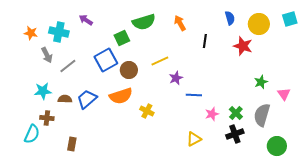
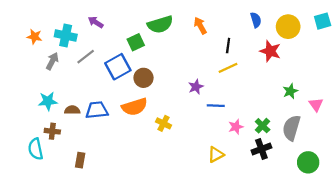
gray arrow: (47, 55) -> (52, 61), turned -126
yellow line: (160, 61) -> (228, 68), moved
gray line: (68, 66) -> (86, 57), moved
blue trapezoid: (87, 99) -> (97, 110), turned 35
cyan semicircle: (32, 134) -> (36, 149), turned 144

